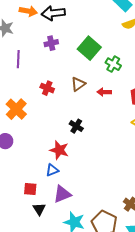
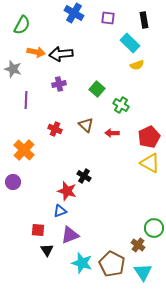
green square: (89, 48) -> (97, 89), size x0.7
brown triangle: (78, 84) -> (86, 125), turned -42
black cross: (76, 126) -> (84, 176), moved

